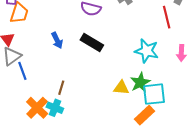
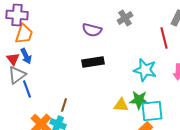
blue arrow: (57, 40) -> (26, 56), moved
black rectangle: (92, 42) -> (93, 62), turned -40
green star: (140, 82) -> (139, 100), turned 30

